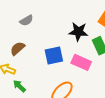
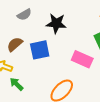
black star: (78, 32) -> (56, 23), moved
blue square: (54, 56) -> (40, 50), moved

